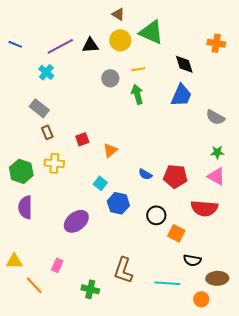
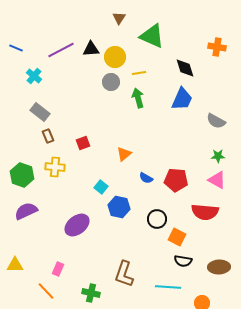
brown triangle: (118, 14) -> (119, 18), turned 32
yellow circle: (120, 40) -> (115, 57), moved
cyan cross: (46, 72) -> (34, 76), moved
orange triangle: (110, 150) -> (124, 154), moved
purple semicircle: (25, 207) -> (26, 211), turned 65
black semicircle: (192, 260) -> (183, 261), moved
brown ellipse: (217, 278) -> (219, 267), moved
orange line: (34, 285) -> (46, 291), moved

